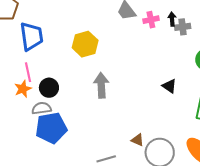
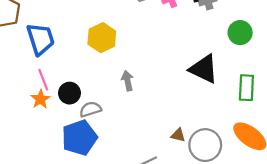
gray arrow: (101, 85) -> (127, 81), size x0.7
black triangle: (169, 86) -> (204, 69), size x1.8
gray semicircle: (42, 108) -> (90, 109), moved

